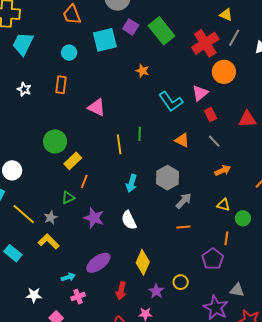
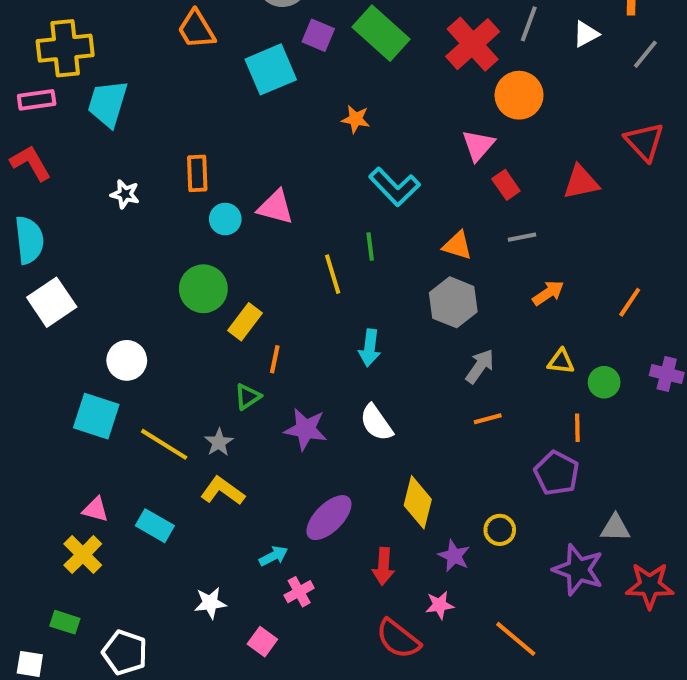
cyan circle: (69, 53) -> (225, 219), moved
cyan L-shape: (171, 102) -> (394, 187), moved
gray line: (214, 141) -> (522, 237), turned -48
gray hexagon: (167, 178) -> (453, 302), moved

